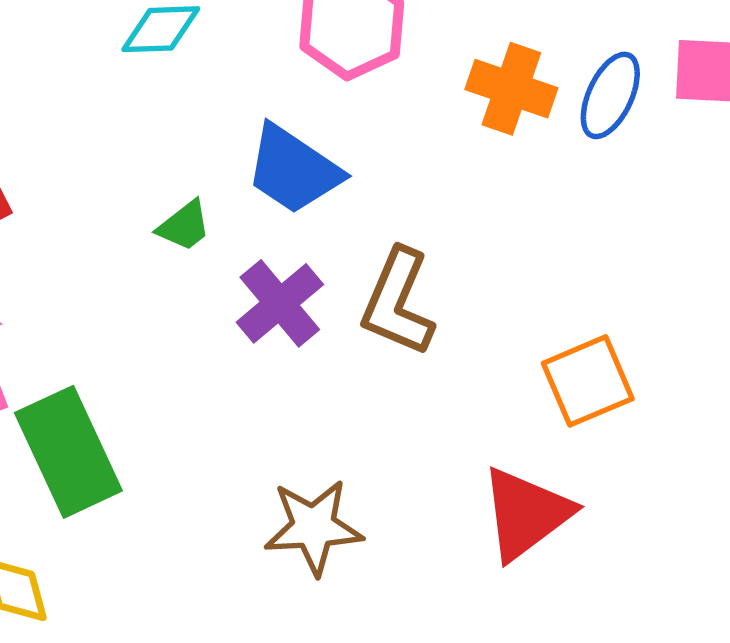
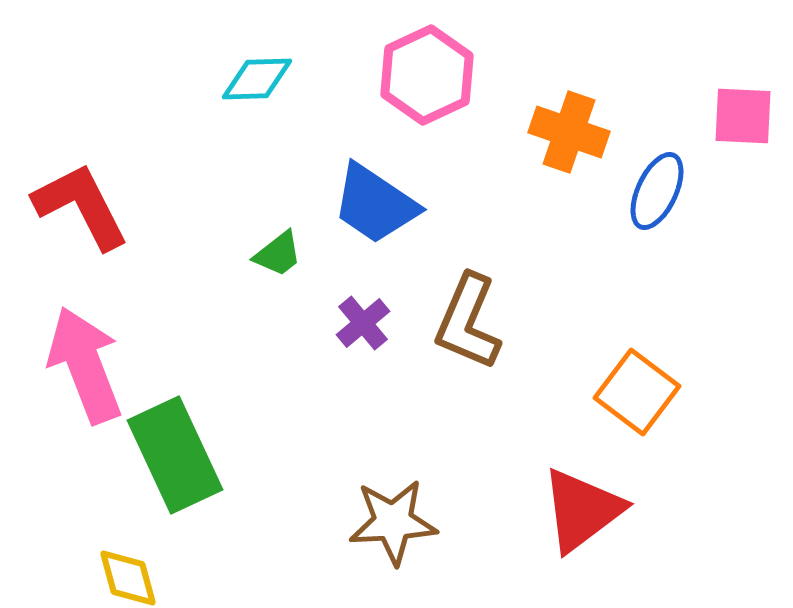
blue ellipse: (610, 95) -> (657, 191), moved
purple cross: (280, 303) -> (363, 323), size x0.7
orange square: (588, 381) -> (637, 392), turned -30

